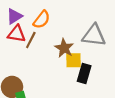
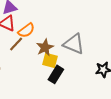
orange semicircle: (42, 20) -> (26, 30), moved
brown line: (31, 40) -> (16, 44), moved

